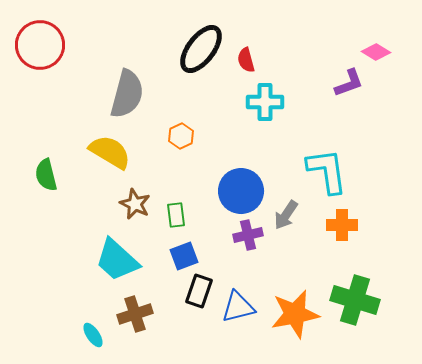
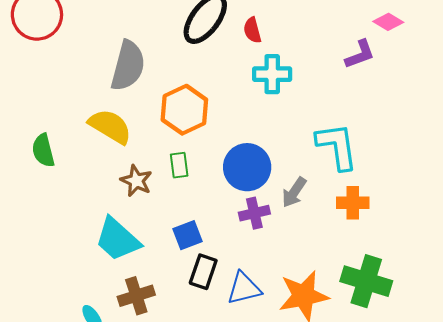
orange hexagon: (181, 136) -> (184, 110), size x1.8
green rectangle: (176, 215) -> (179, 165), moved

